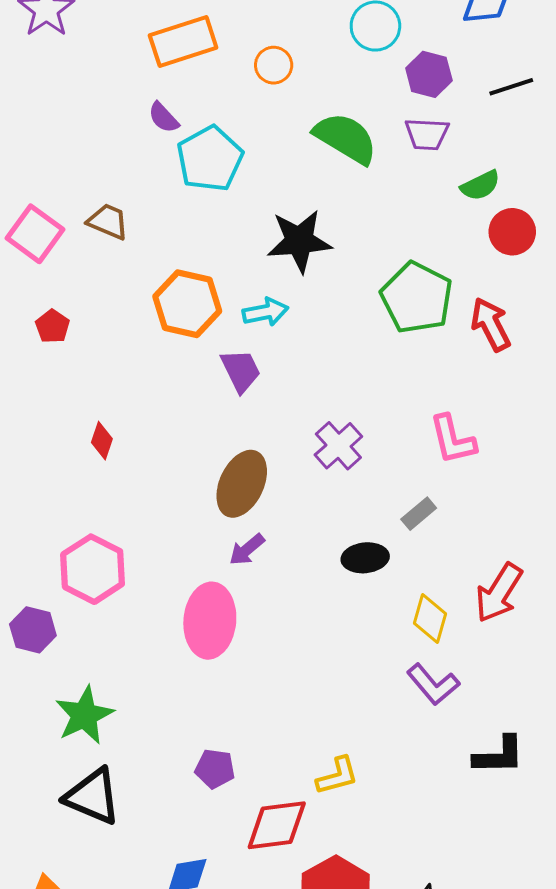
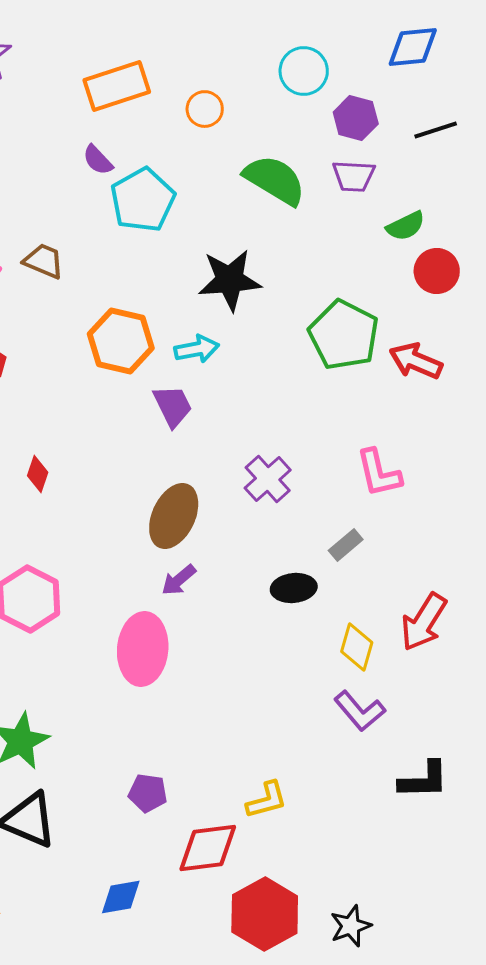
red arrow: (491, 324) -> (416, 361), turned -40

